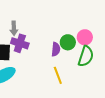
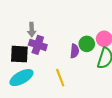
yellow line: (58, 75) -> (60, 78), moved

